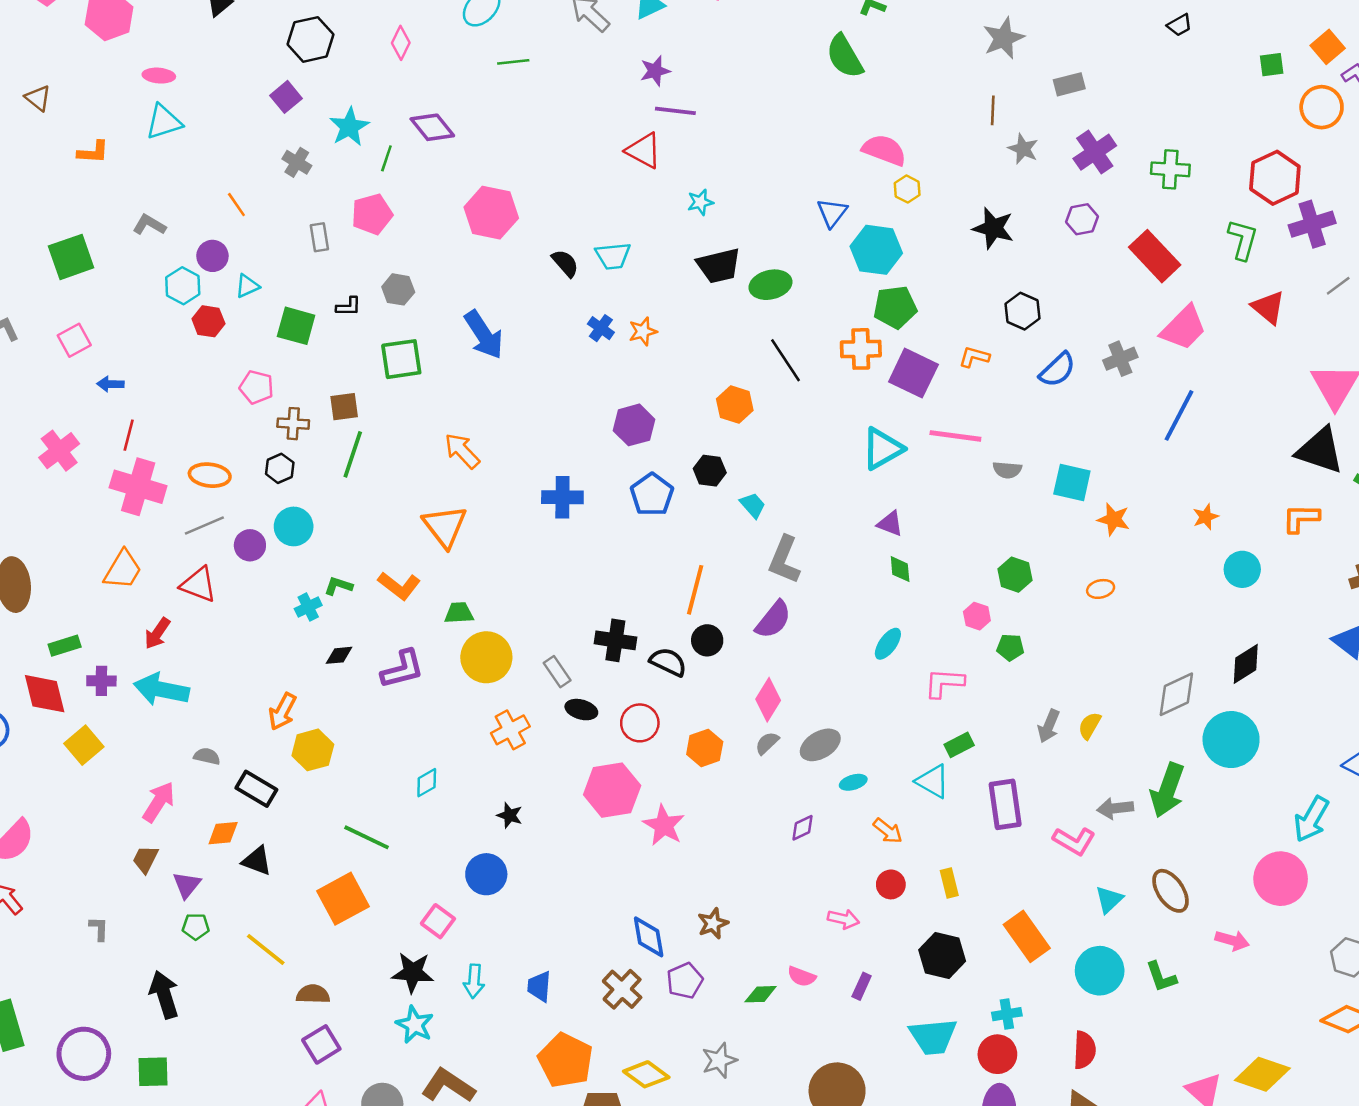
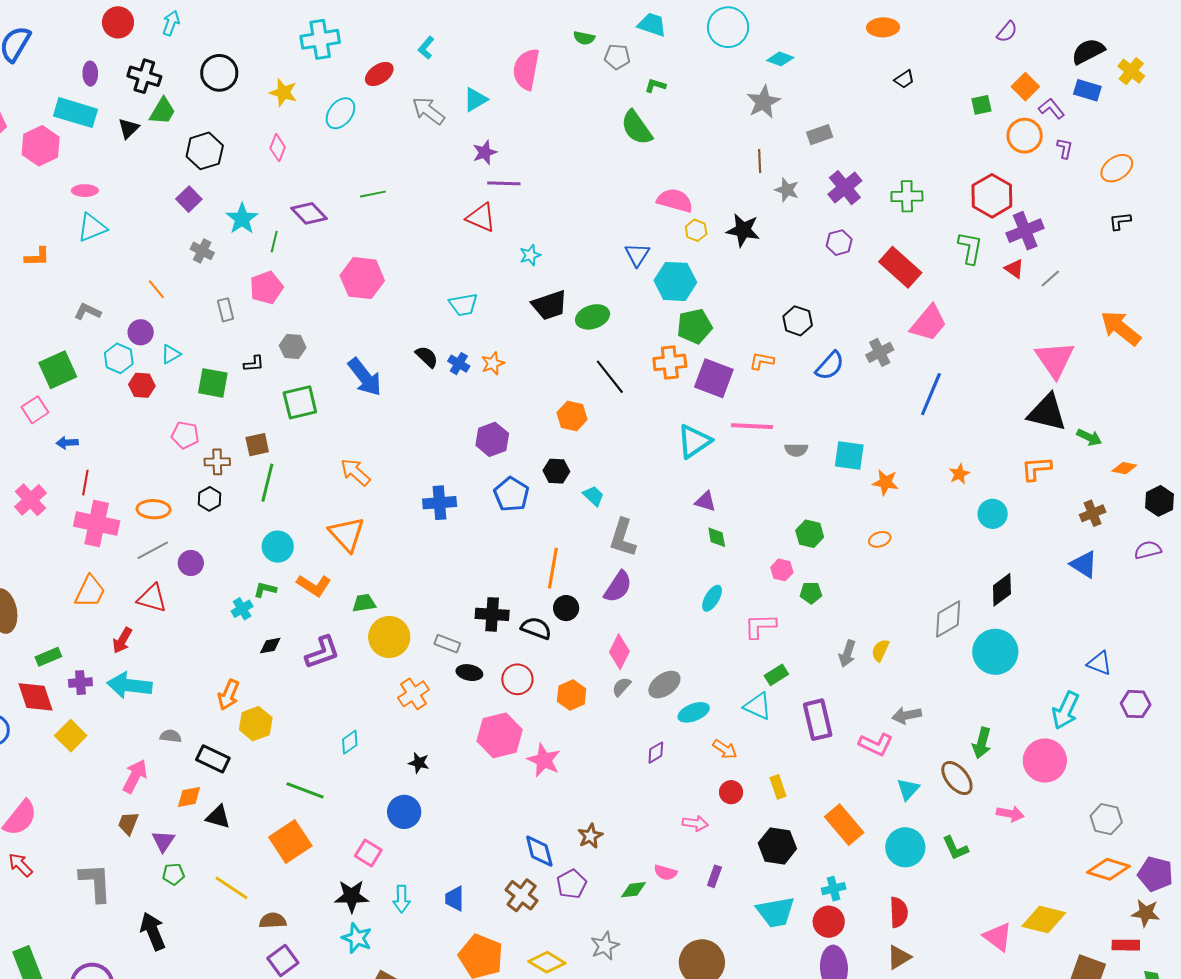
green line: (513, 62) -> (373, 194), moved
black star: (993, 228) -> (743, 230), moved
green square: (71, 257) -> (58, 370), moved
black semicircle: (565, 263) -> (427, 357), moved
red triangle: (1268, 307) -> (1014, 269), moved, size x0.7
cyan circle: (294, 526) -> (278, 547), moved
gray rectangle: (557, 672) -> (447, 644), turned -30
cyan ellipse: (853, 782) -> (694, 712), size x1.4
green arrow: (1167, 790) -> (982, 743), moved, size x0.7
gray L-shape: (99, 929) -> (95, 883), size x2.0

